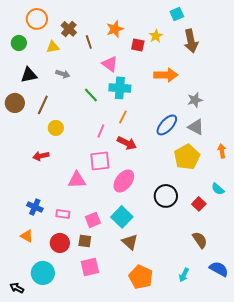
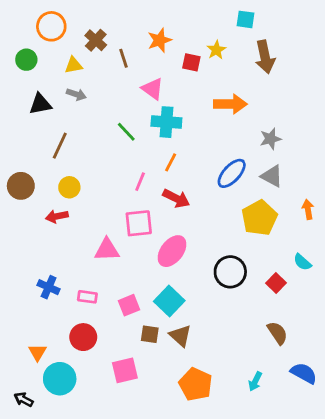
cyan square: (177, 14) -> (246, 19), turned 32
gray arrow: (63, 74) -> (76, 94), moved
brown circle: (15, 103) -> (21, 186), moved
yellow circle: (56, 128) -> (69, 187), moved
orange triangle: (27, 236) -> (37, 352), moved, turned 32
brown square: (85, 241) -> (150, 334), moved

